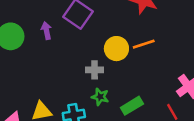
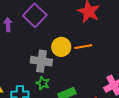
gray cross: (95, 70) -> (41, 61), size x1.5

